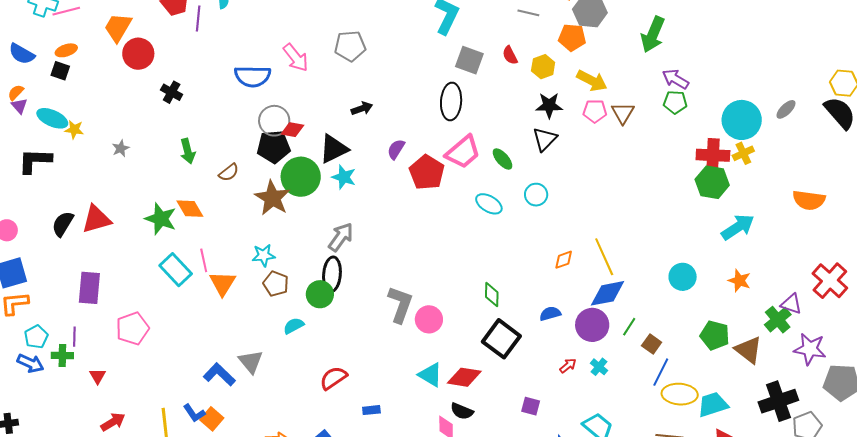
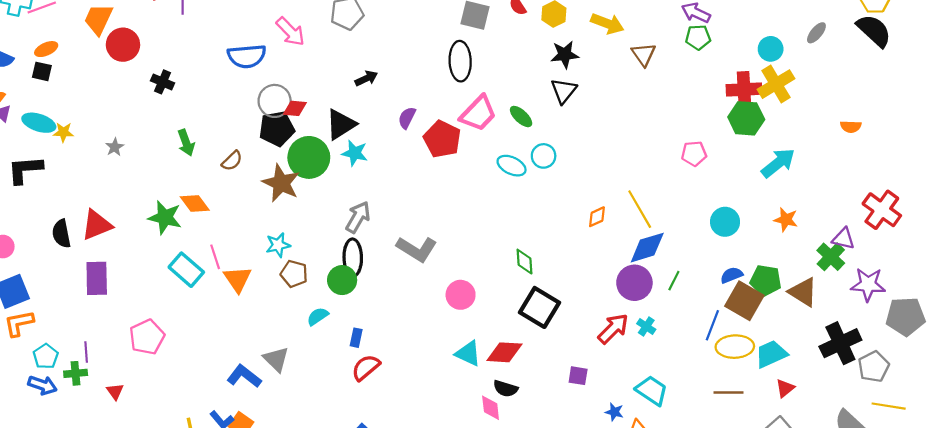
pink pentagon: (595, 111) -> (694, 154), moved
cyan circle: (742, 120) -> (771, 49), size x0.6
yellow cross: (743, 153) -> (776, 84), size x1.6
cyan circle: (536, 195) -> (544, 156), moved
orange semicircle: (809, 200) -> (851, 127), size x0.6
black semicircle: (63, 224) -> (61, 234), turned -36
purple rectangle: (89, 288) -> (97, 278), moved
gray L-shape: (400, 304) -> (417, 249), moved, turned 108
blue semicircle: (550, 314) -> (732, 275), moved
brown square: (652, 344) -> (744, 301), moved, size x1.8
red arrow: (568, 366) -> (613, 329), size x1.8
blue rectangle: (371, 410) -> (356, 338), moved, turned -66

